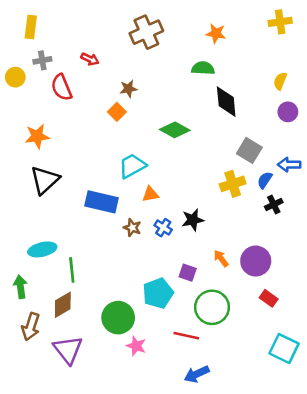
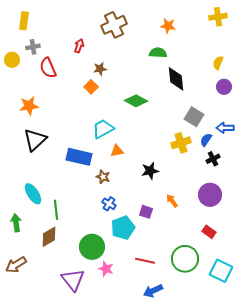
red arrow: (90, 59) -> (79, 46), moved, turned -96
blue cross: (163, 228) -> (109, 204), moved
cyan ellipse: (42, 249) -> (33, 194), turned 70
purple circle: (256, 261) -> (210, 195), moved
green circle: (212, 307) -> (185, 259), moved
brown arrow: (31, 327) -> (16, 265), moved, turned 40
purple triangle: (68, 350) -> (73, 280), moved

